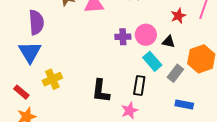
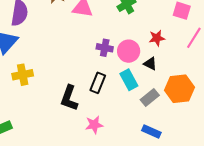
red star: (178, 16) -> (157, 38), moved
black rectangle: (139, 86) -> (98, 83), moved

